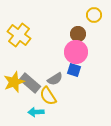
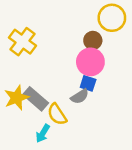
yellow circle: (94, 15) -> (112, 18), size x1.5
gray semicircle: (55, 79) -> (80, 96), moved
cyan arrow: (36, 112) -> (43, 133), turned -56

